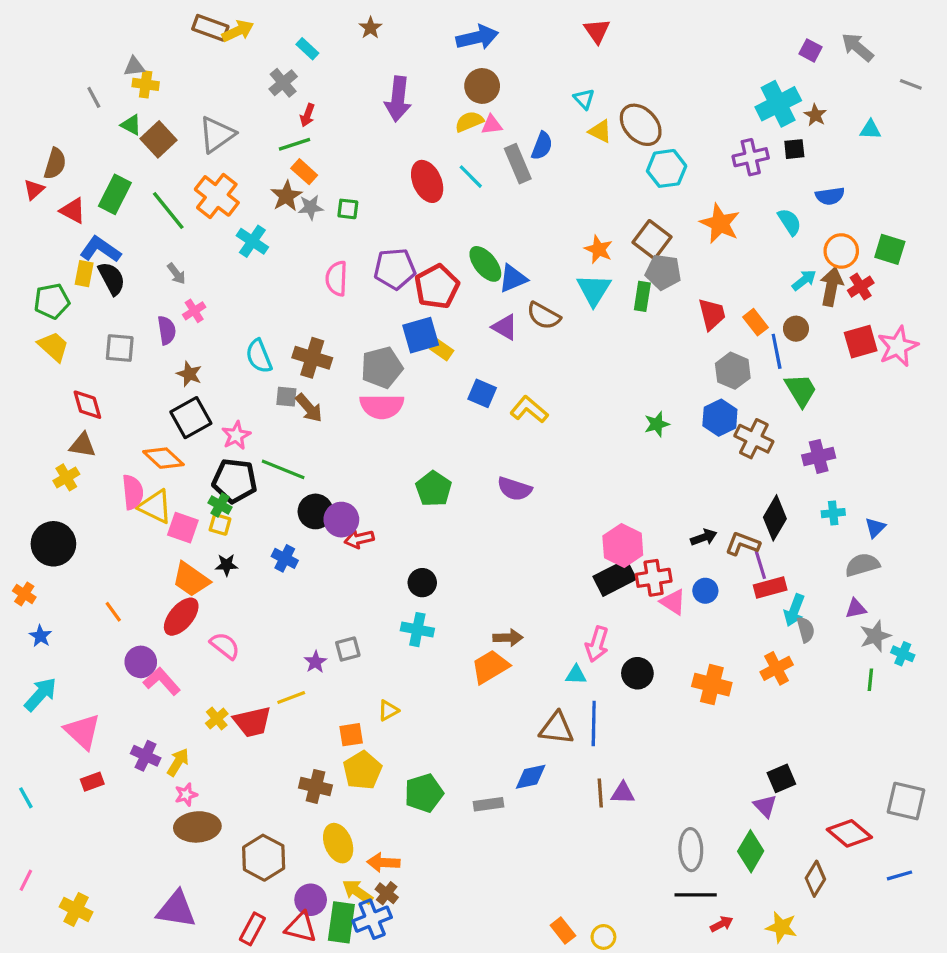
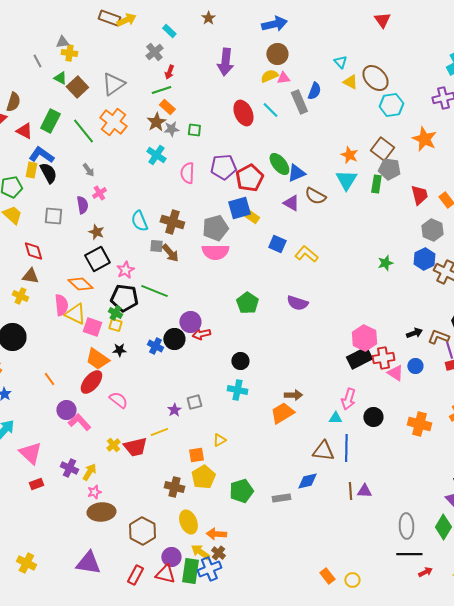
red triangle: (597, 31) -> (382, 20), moved
cyan cross: (252, 241) -> (156, 155), moved
yellow cross: (66, 477) -> (20, 296), turned -35
black circle: (315, 511) -> (174, 339), moved

